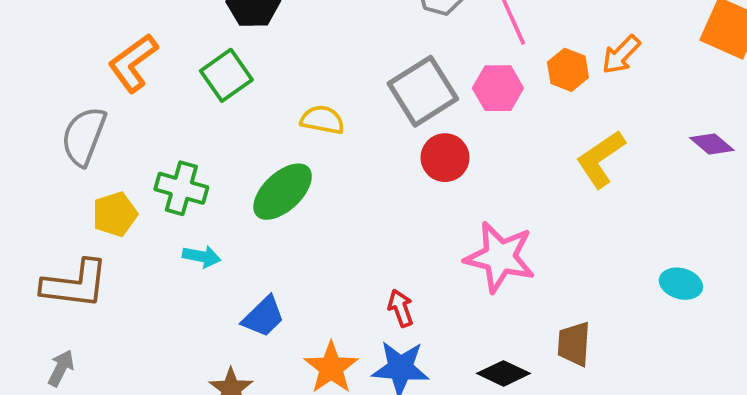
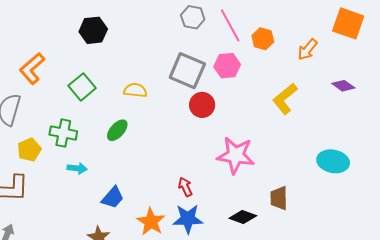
orange arrow: (621, 55) -> (307, 50), moved
orange hexagon: (568, 70) -> (263, 39), moved
green square: (226, 75) -> (82, 87), moved
gray square: (423, 91) -> (187, 71), turned -30
green ellipse: (283, 192) -> (117, 130), size x0.7
cyan ellipse: (681, 284) -> (333, 161), size x1.4

